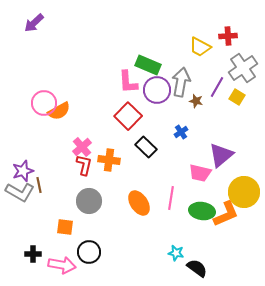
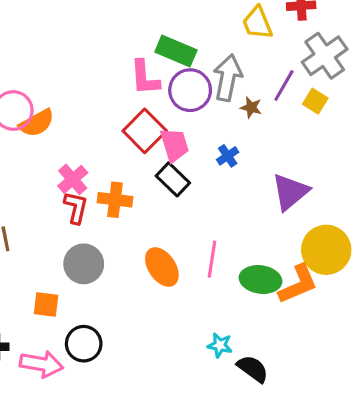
yellow trapezoid: (200, 47) -> (257, 23), turned 40
pink trapezoid: (200, 173) -> (174, 145), moved, turned -120

